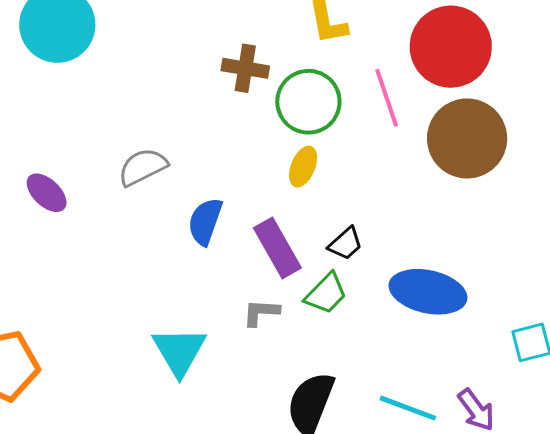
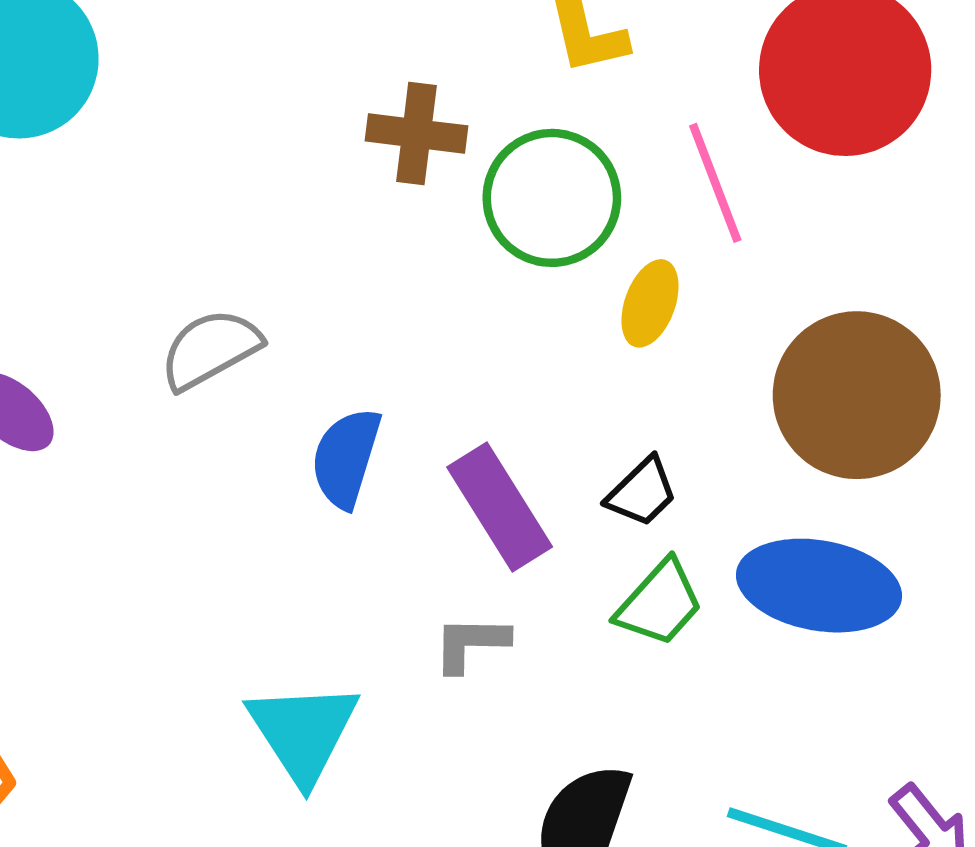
brown circle: (467, 138) -> (857, 395), moved
yellow ellipse: (303, 167) -> (650, 303), moved
green trapezoid: (326, 294) -> (660, 603), moved

